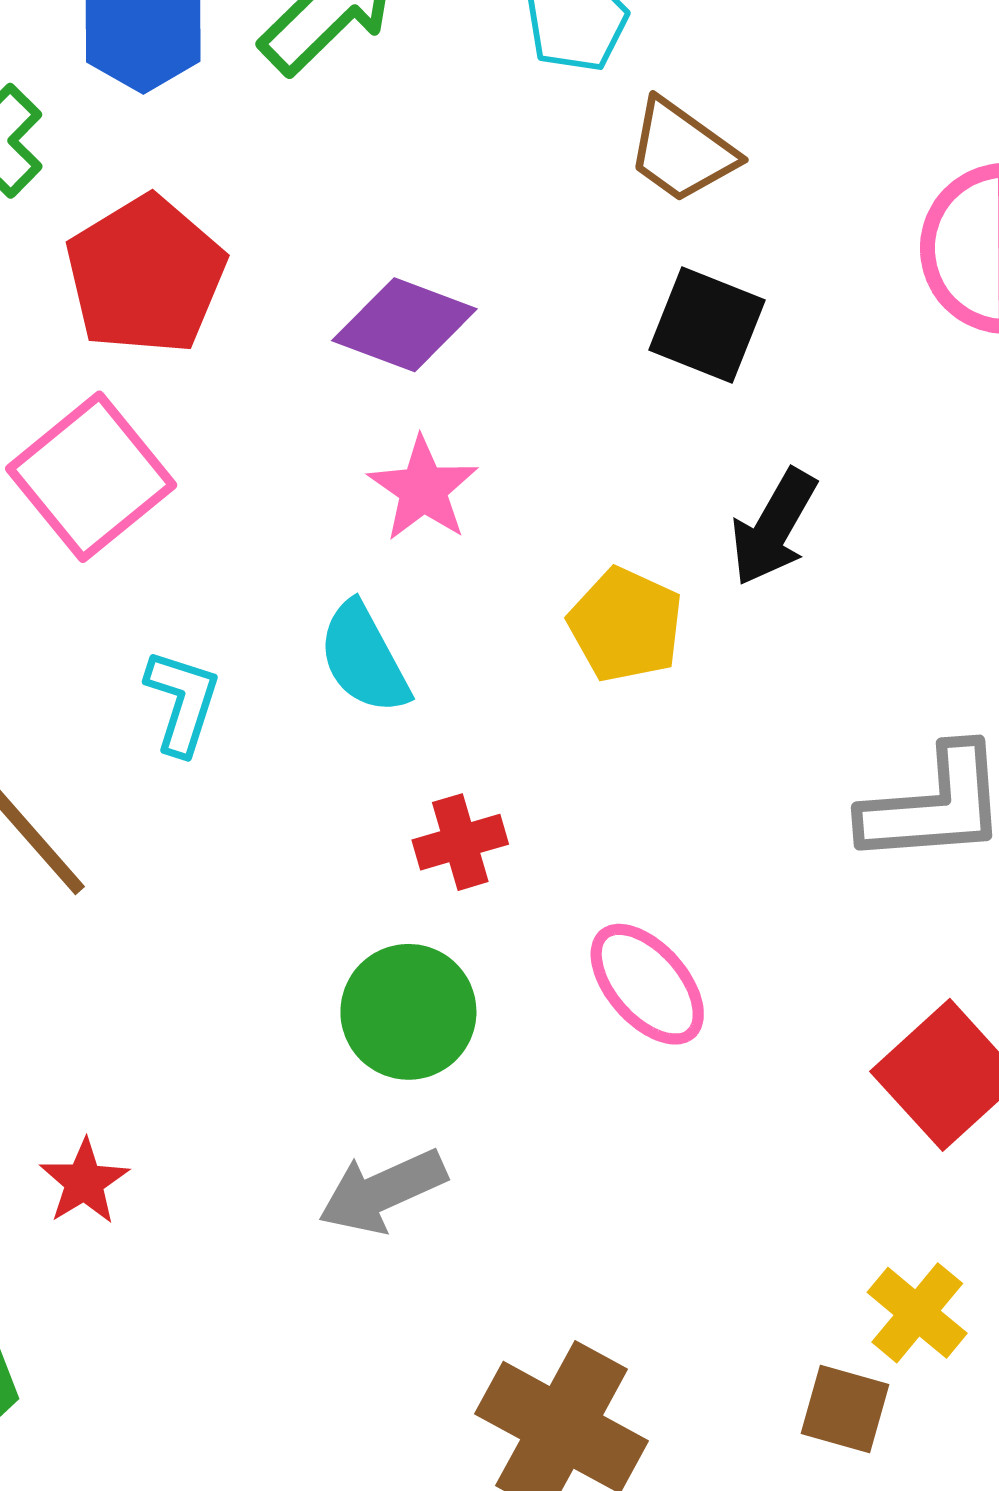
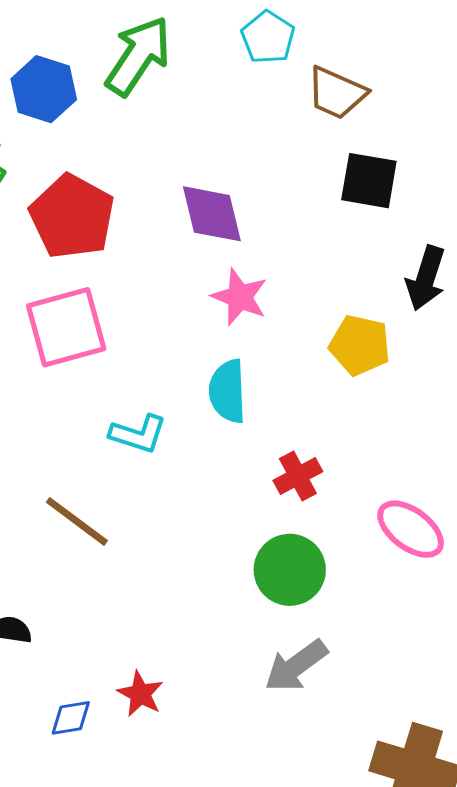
purple diamond: (404, 325) -> (212, 214), turned 68
pink square: (91, 477) -> (66, 327), turned 36
cyan semicircle: (364, 658) -> (228, 391), turned 38
cyan L-shape: (182, 702) -> (138, 434), turned 102

